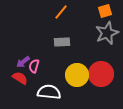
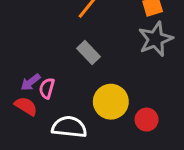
gray rectangle: (62, 42) -> (89, 53), turned 49
red circle: (101, 74) -> (147, 120), moved, size x0.6

